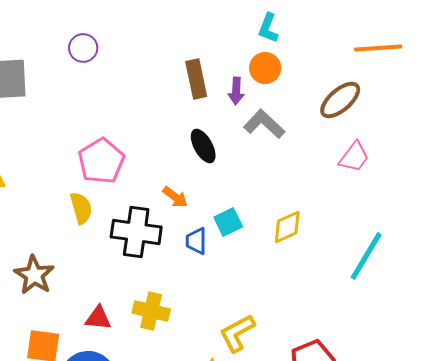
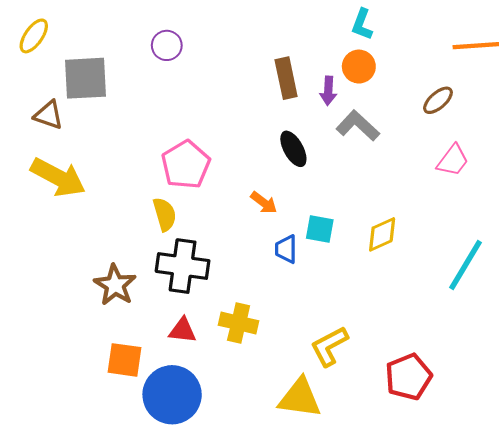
brown ellipse: (340, 100) -> (438, 100), size x0.7
cyan square: (228, 222) -> (320, 229), turned 36
black cross: (136, 232) -> (183, 266), moved

